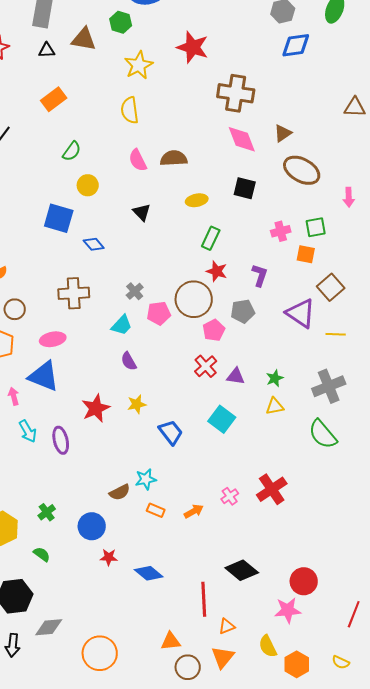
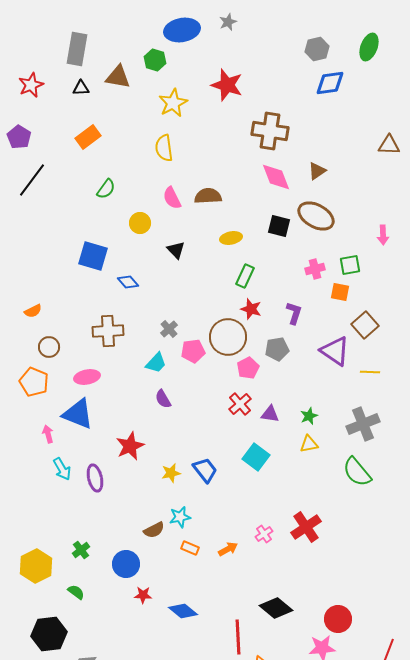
brown ellipse: (302, 170) -> (316, 216), moved
yellow circle: (88, 185) -> (140, 223), moved
yellow star: (137, 404) -> (171, 473), moved

